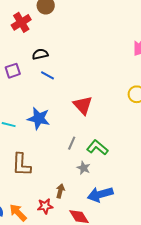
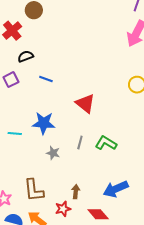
black semicircle: (40, 54) -> (26, 56), moved
brown L-shape: (21, 165) -> (34, 190), moved
gray star: (84, 168) -> (53, 153), moved

